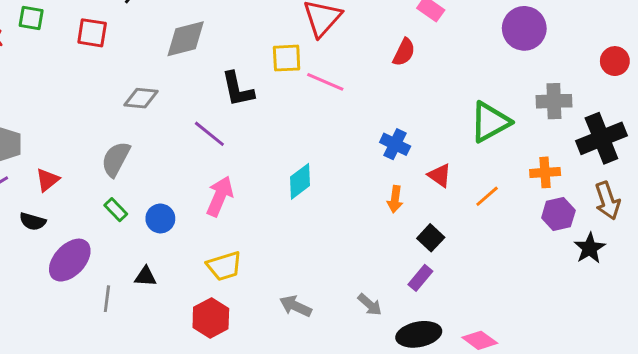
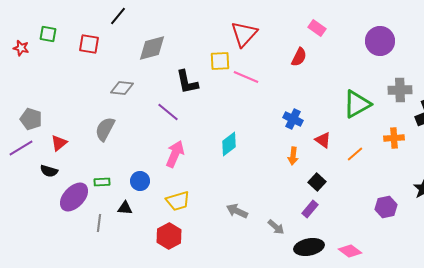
green rectangle: (116, 210) -> (102, 182), moved, turned -49
purple hexagon: (558, 214) -> (386, 207), moved
blue circle: (160, 218) -> (140, 181), moved
gray arrow: (296, 306) -> (237, 211), moved

